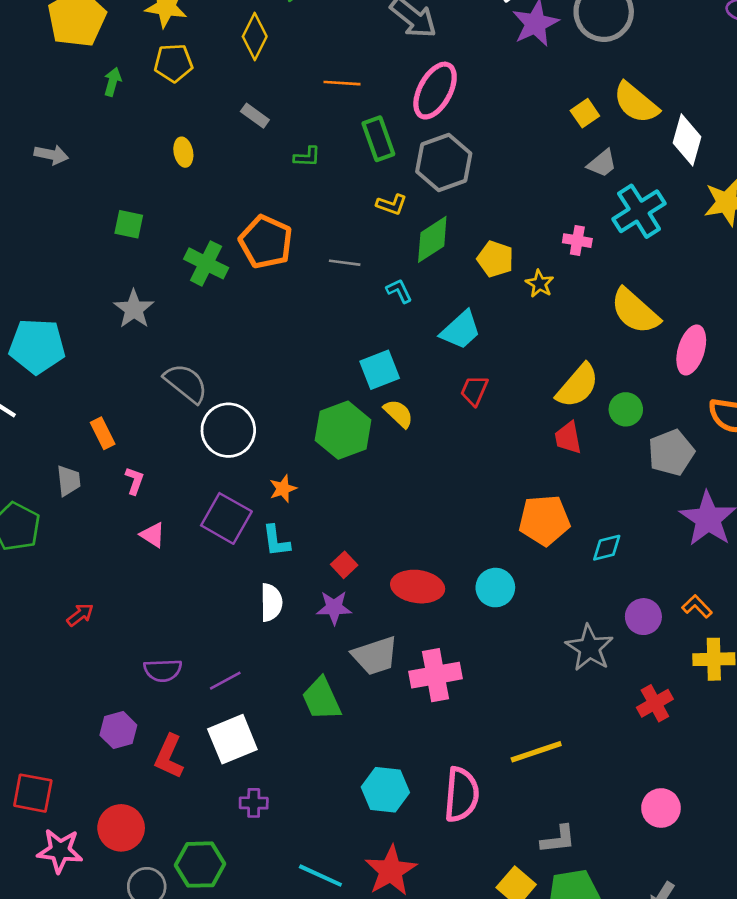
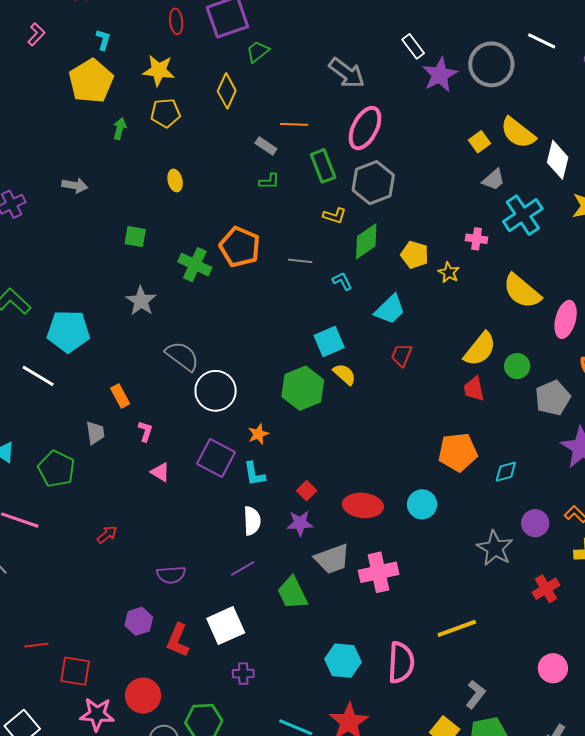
gray rectangle: (255, 116) -> (266, 146), moved
purple line: (225, 681) -> (243, 568), moved
gray L-shape: (558, 839) -> (475, 694), turned -44

